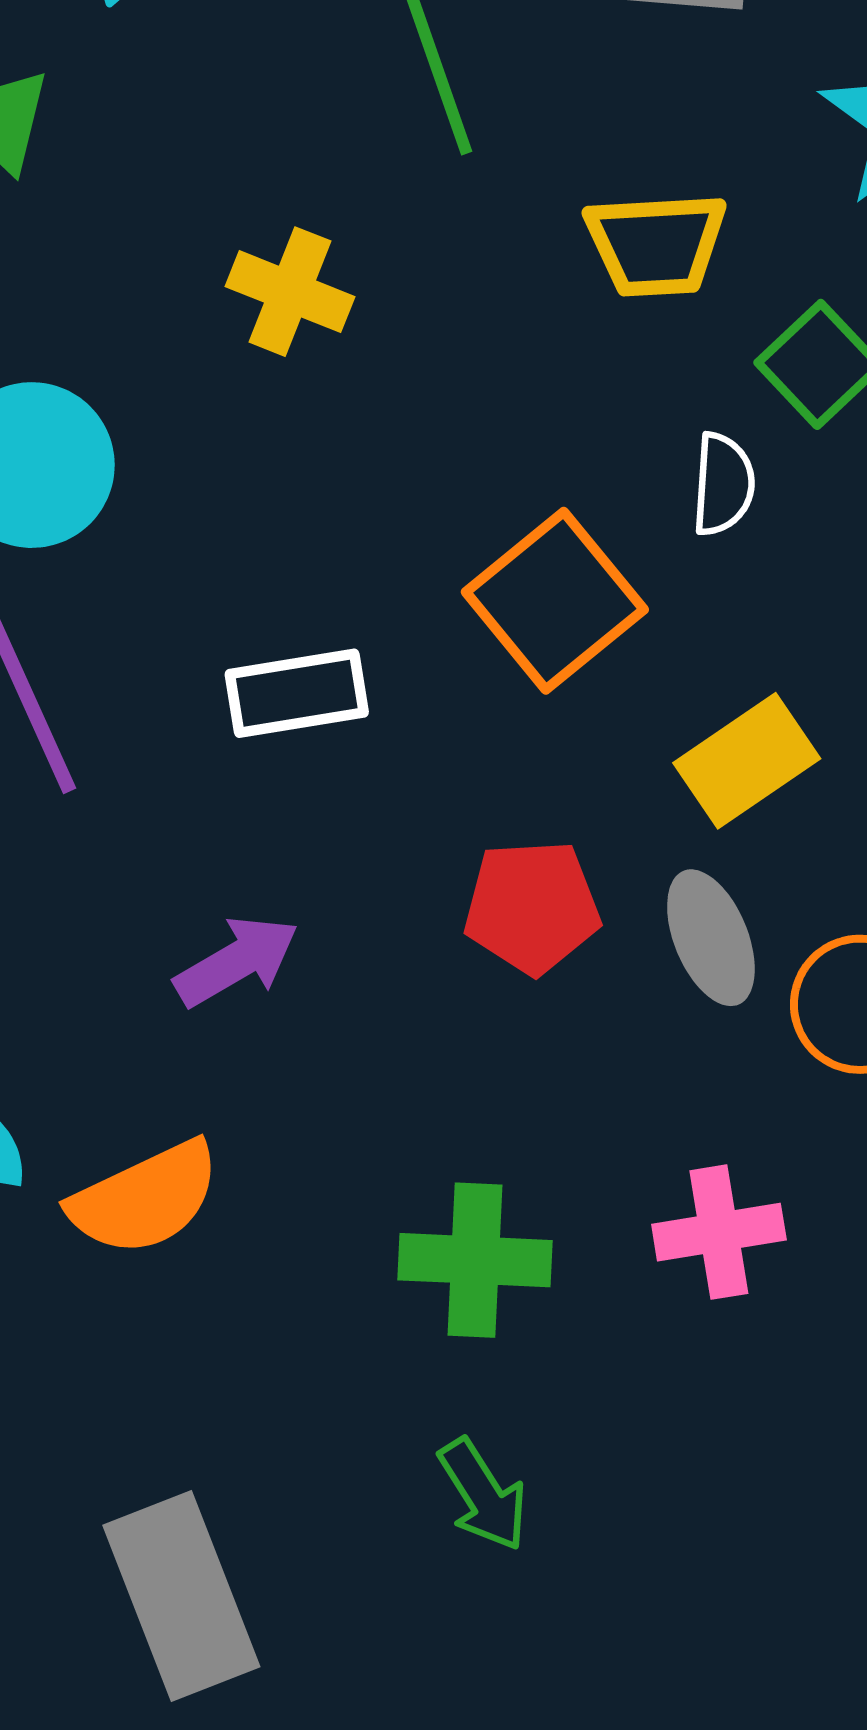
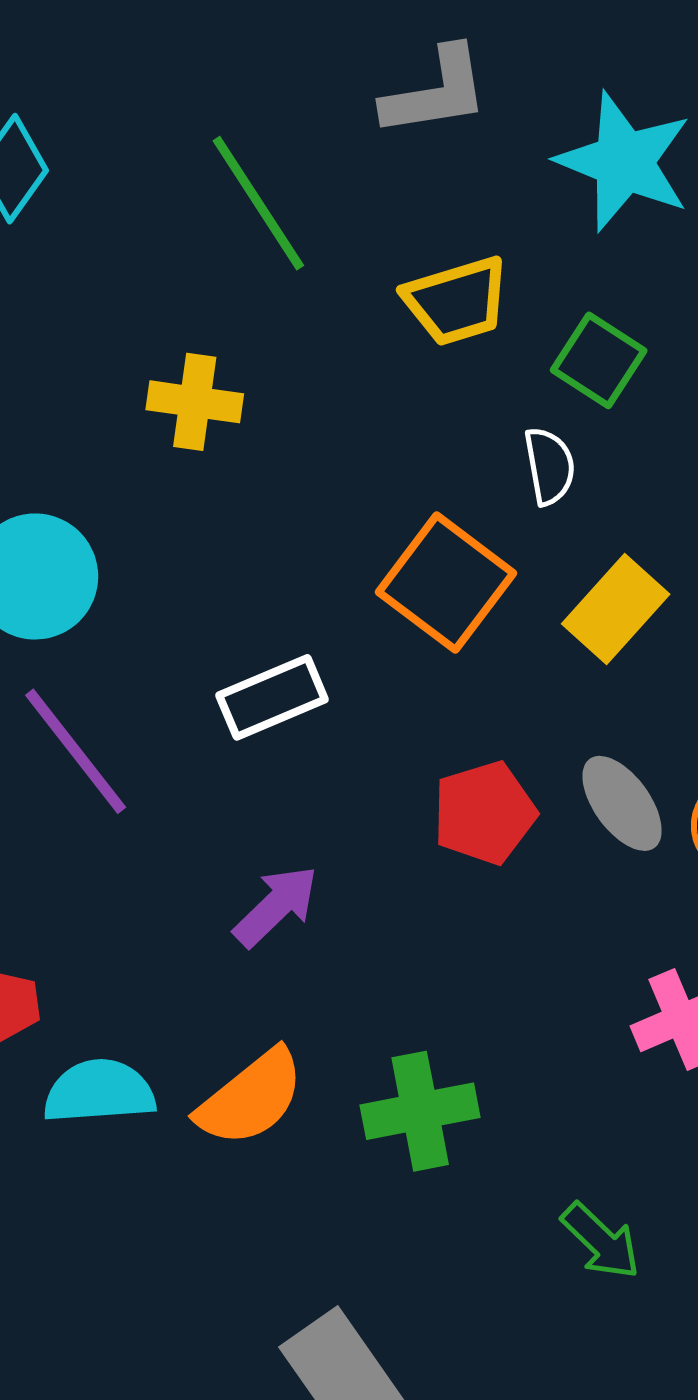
yellow rectangle: (747, 761) -> (616, 609), moved
green cross: (475, 1260) -> (420, 1111), moved
green arrow: (483, 1495) -> (601, 1241), moved

